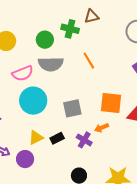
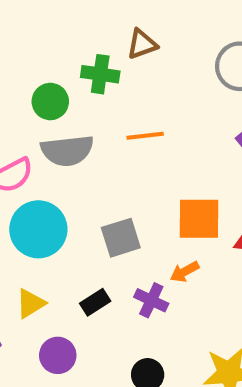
orange line: (89, 61) -> (145, 136), turned -60
yellow triangle: (36, 138) -> (31, 303), moved
purple circle: (25, 159) -> (58, 355), moved

